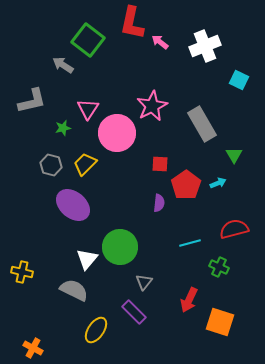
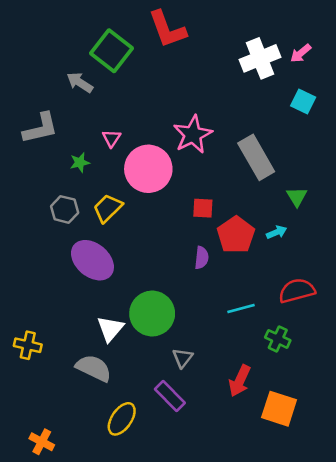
red L-shape: (132, 23) -> (167, 29), turned -32
pink arrow: (160, 42) -> (301, 53), moved, turned -78
pink triangle: (88, 109) -> (112, 138), size x0.7

